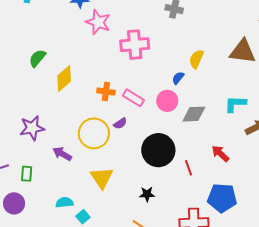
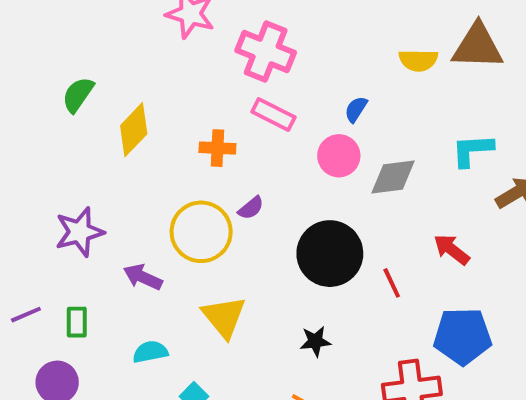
pink cross: (135, 45) -> (266, 51), turned 32
yellow semicircle: (196, 59) -> (418, 60), moved, turned -108
pink rectangle: (133, 98) -> (273, 114), moved
cyan semicircle: (64, 202) -> (150, 352), moved

